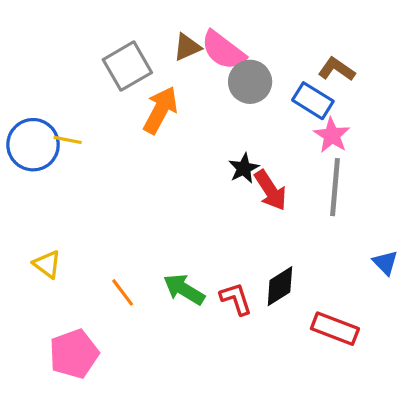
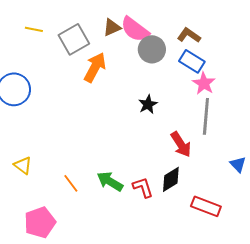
brown L-shape: (337, 69) -> (189, 35), moved
yellow line: (68, 140) -> (34, 29), moved
red arrow: (270, 190) -> (181, 144), moved

